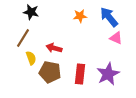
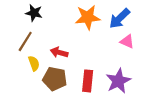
orange star: (80, 16) -> (88, 17), size x1.6
blue arrow: (109, 17) -> (119, 18), turned -95

